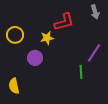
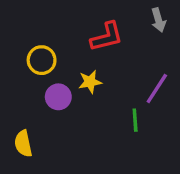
yellow circle: (15, 35) -> (42, 60), moved
yellow star: (47, 38) -> (90, 82), moved

